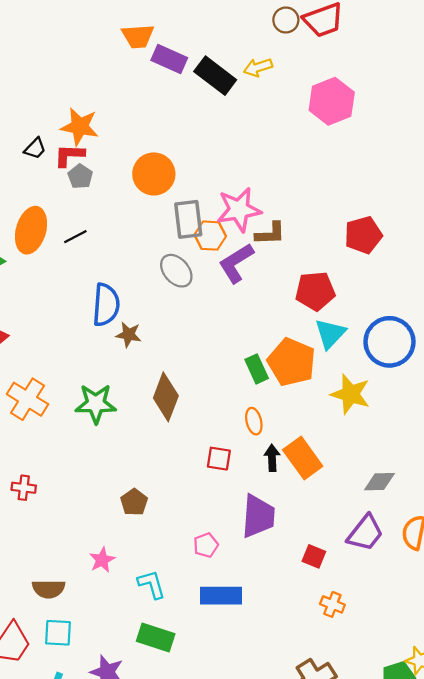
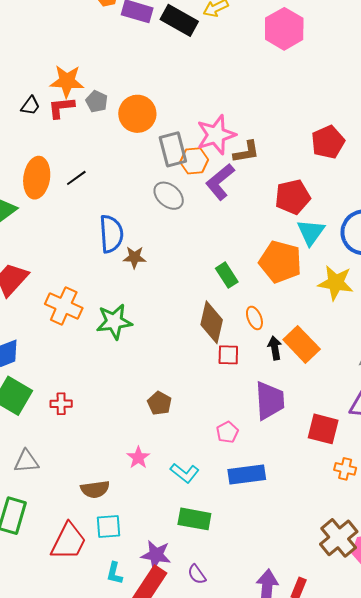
gray pentagon: (80, 176) -> (97, 101), moved
green rectangle: (257, 369) -> (227, 275), moved
brown diamond: (166, 397) -> (212, 322), moved
orange cross: (28, 399) -> (64, 306), moved
red square: (314, 556) -> (323, 429), size x1.5
cyan L-shape: (152, 584) -> (185, 473), turned 152

